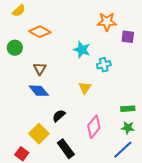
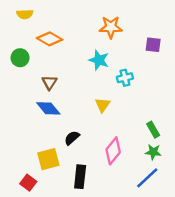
yellow semicircle: (19, 11) -> (25, 14), turned 40
orange star: (107, 22) -> (111, 27), moved
green rectangle: (128, 109) -> (153, 130), turned 64
yellow square: (39, 134) -> (48, 159), turned 30
black rectangle: (66, 149) -> (80, 177), turned 42

